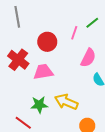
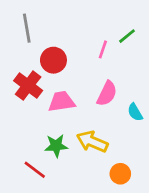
red circle: (47, 42) -> (53, 60), moved
pink semicircle: (88, 58) -> (107, 94), moved

